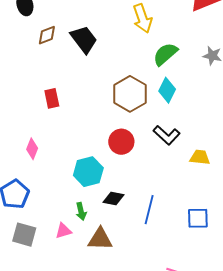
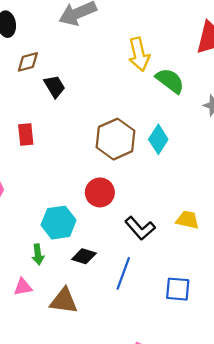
black trapezoid: (84, 39) -> (55, 86), moved, size x0.7
green semicircle: (165, 54) -> (170, 81), moved, turned 72
black L-shape: (167, 135) -> (140, 228), moved
green arrow: (81, 211) -> (38, 254), moved

